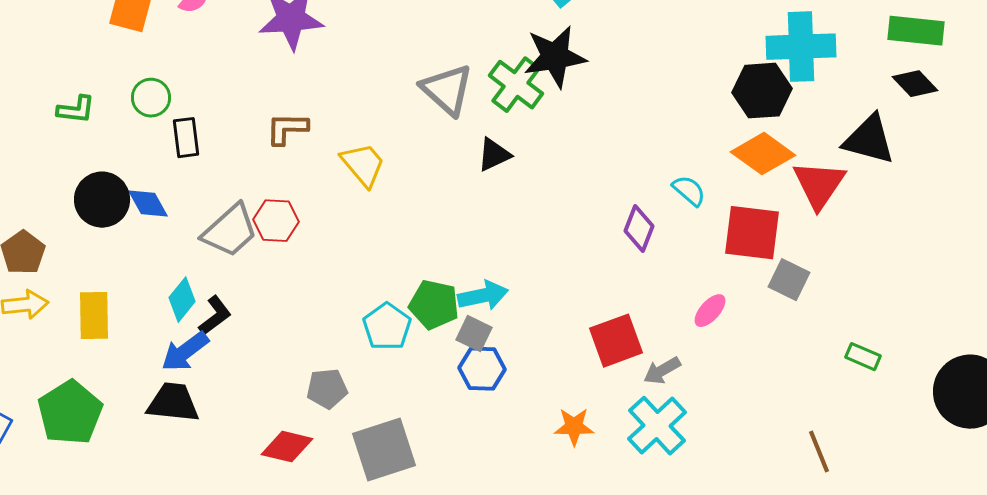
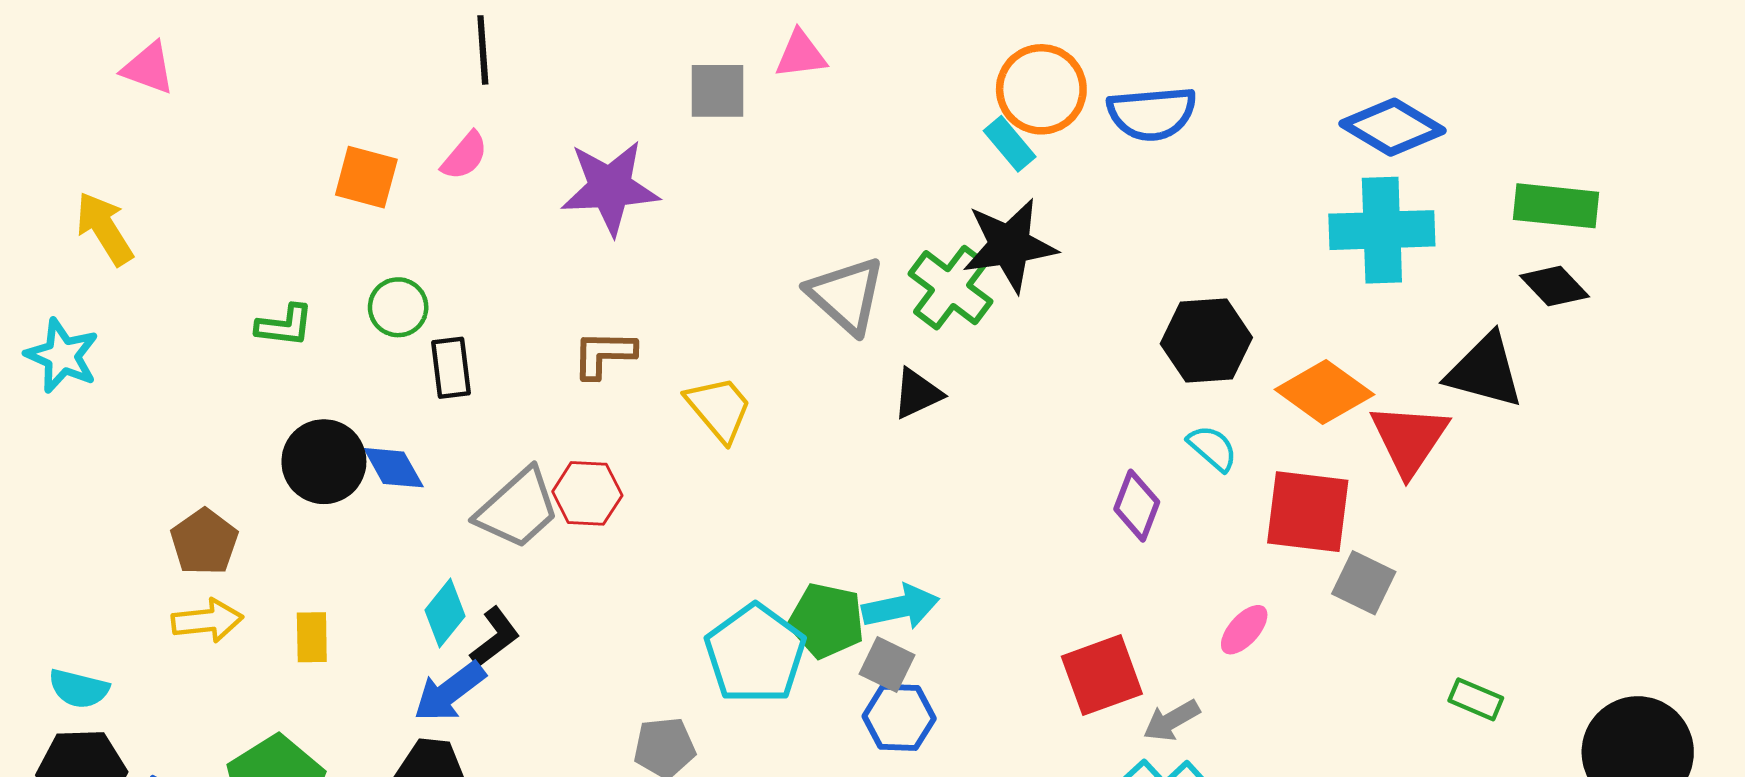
black hexagon: (762, 91) -> (1206, 341), moved
yellow rectangle: (94, 316) -> (312, 637), size x0.7
cyan pentagon: (387, 327) -> (755, 654), size x1.4

